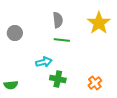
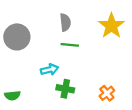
gray circle: (15, 33) -> (17, 37), size x1.5

